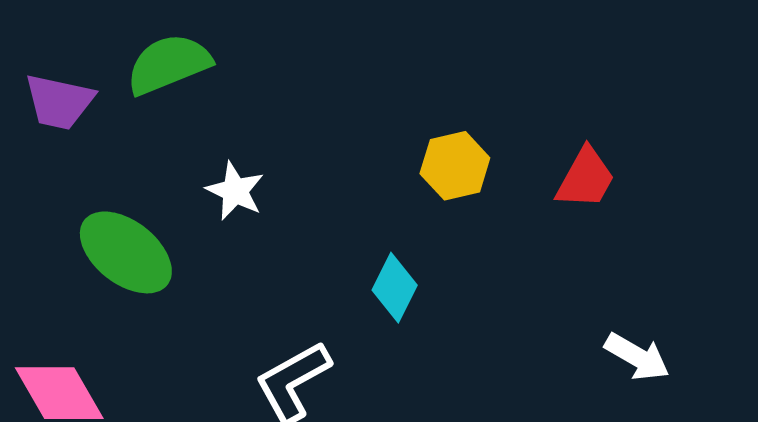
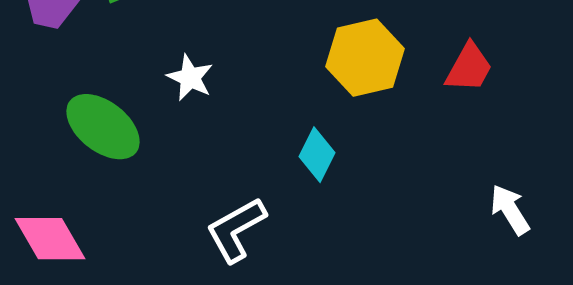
yellow hexagon: (455, 166) -> (365, 58), size x1.4
white arrow: (637, 357) -> (510, 210), turned -152

